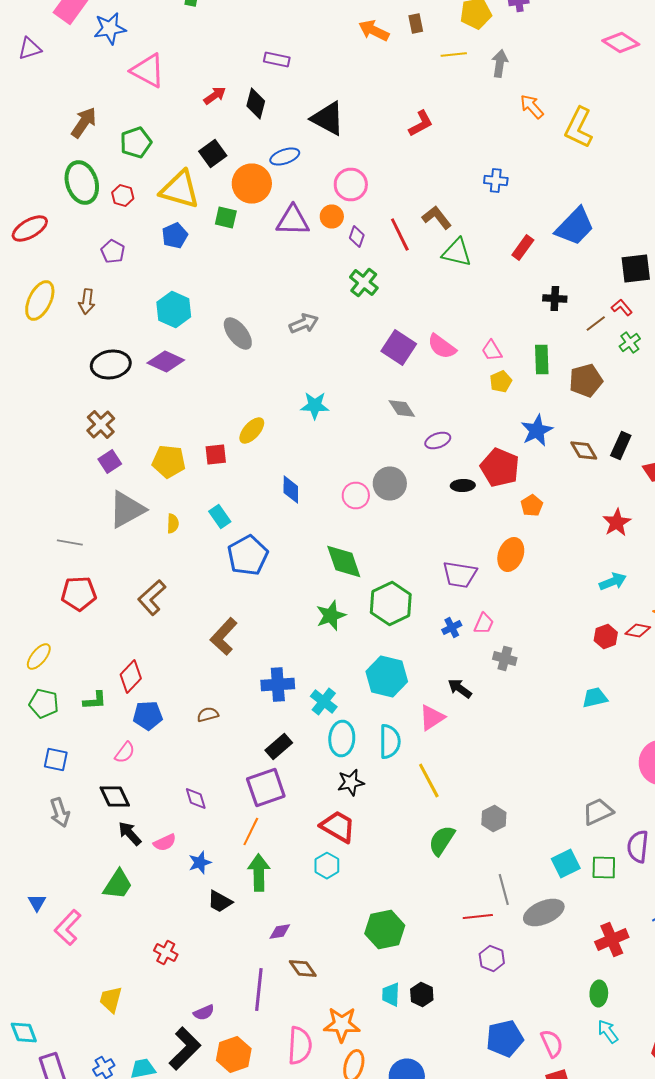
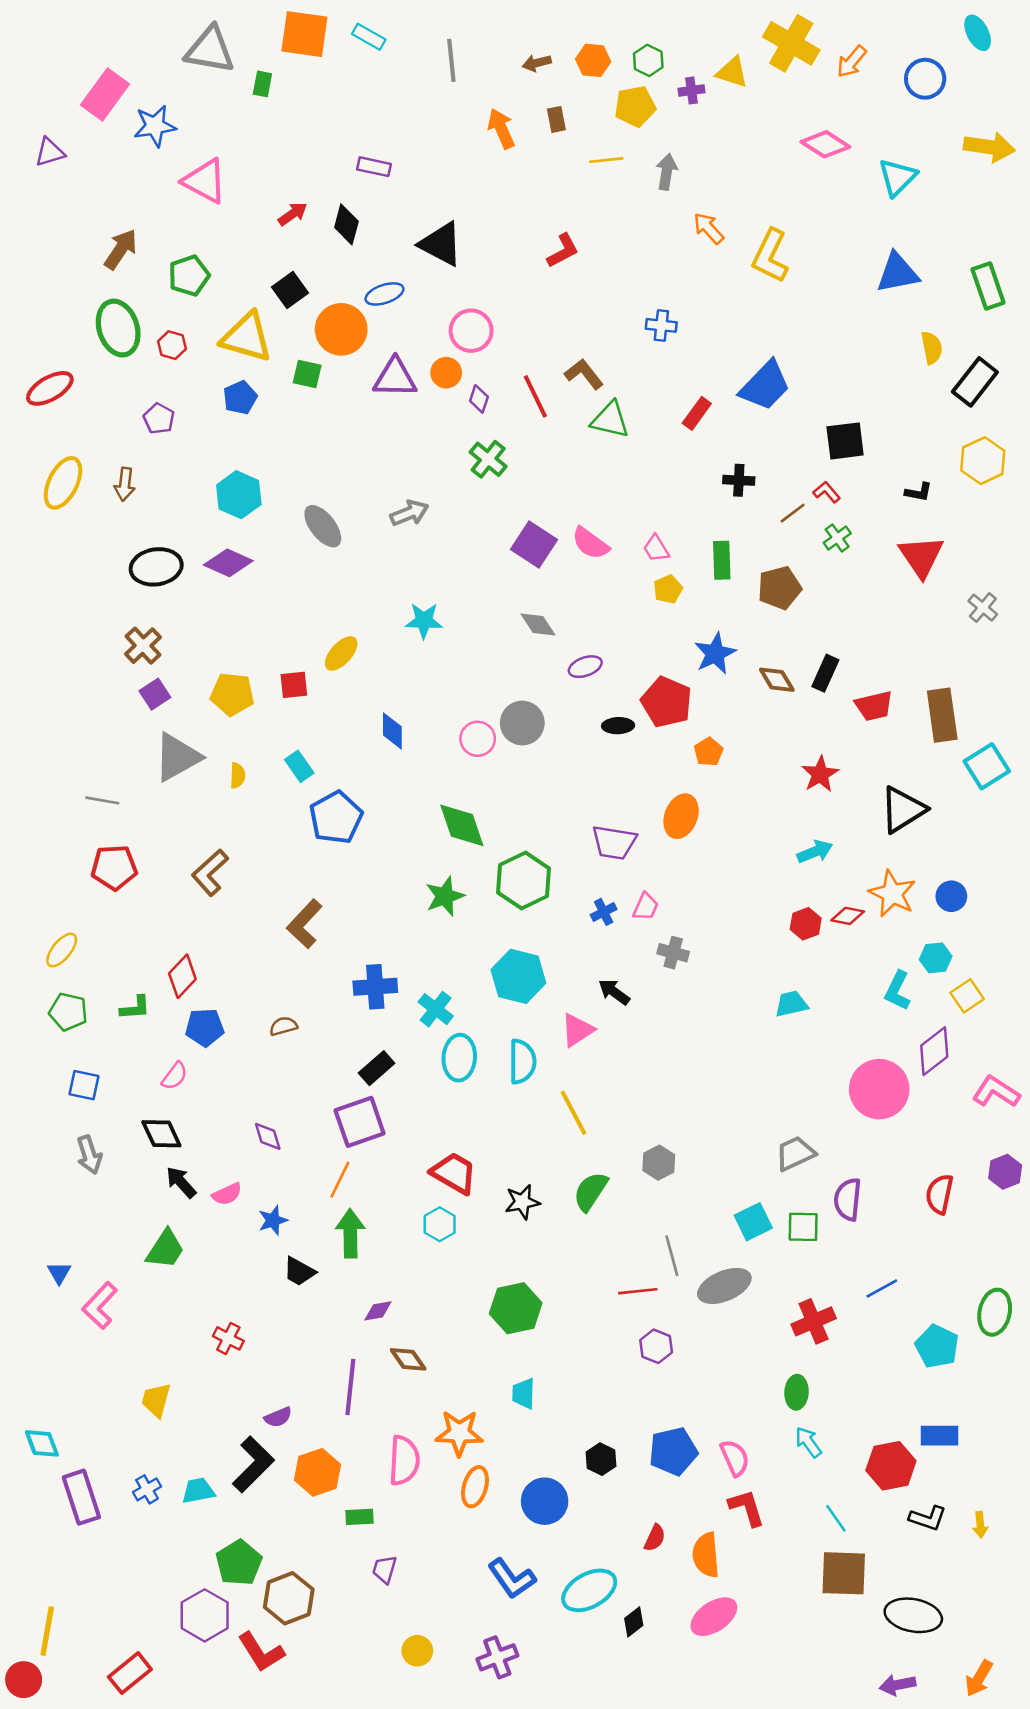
orange arrow: (374, 30) -> (501, 129), turned 40
black star: (351, 782) -> (522, 1202), moved
black hexagon: (422, 994) -> (601, 1459), moved

